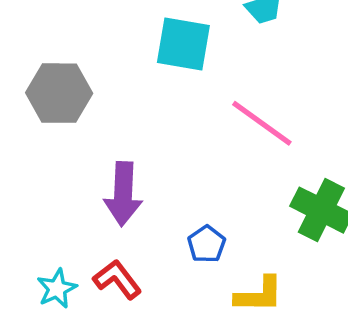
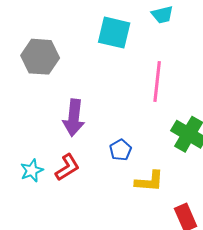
pink line: (262, 123) -> (157, 82), turned 57
red L-shape: (117, 279) -> (67, 167), turned 92

